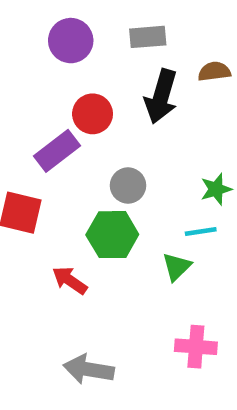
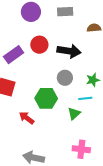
black arrow: (161, 96) -> (69, 51), moved, turned -100
purple rectangle: (57, 151) -> (14, 55), moved
gray circle: (128, 185) -> (65, 78), moved

